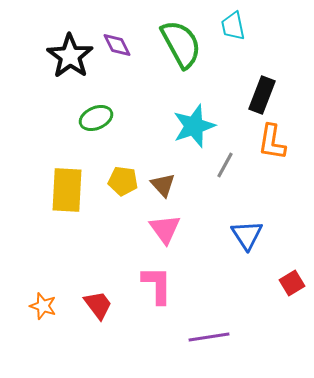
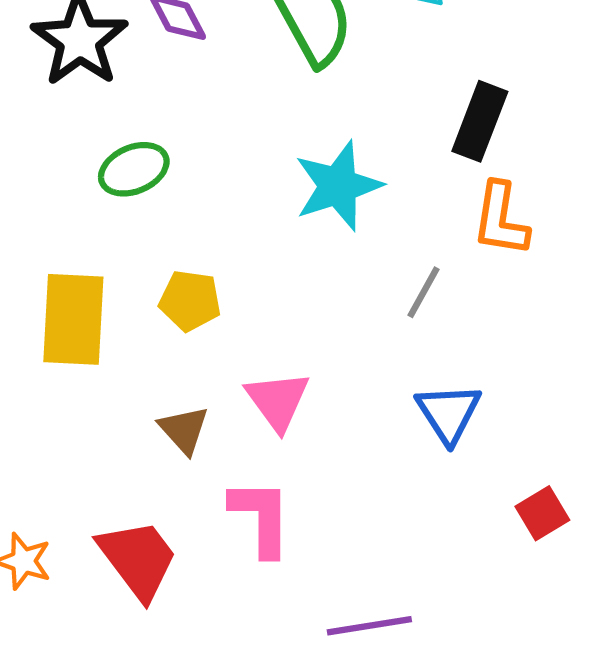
gray line: (225, 165) -> (424, 292), moved
brown triangle: (163, 185) -> (184, 430), moved
red trapezoid: (98, 305) -> (138, 559), size x1.4

